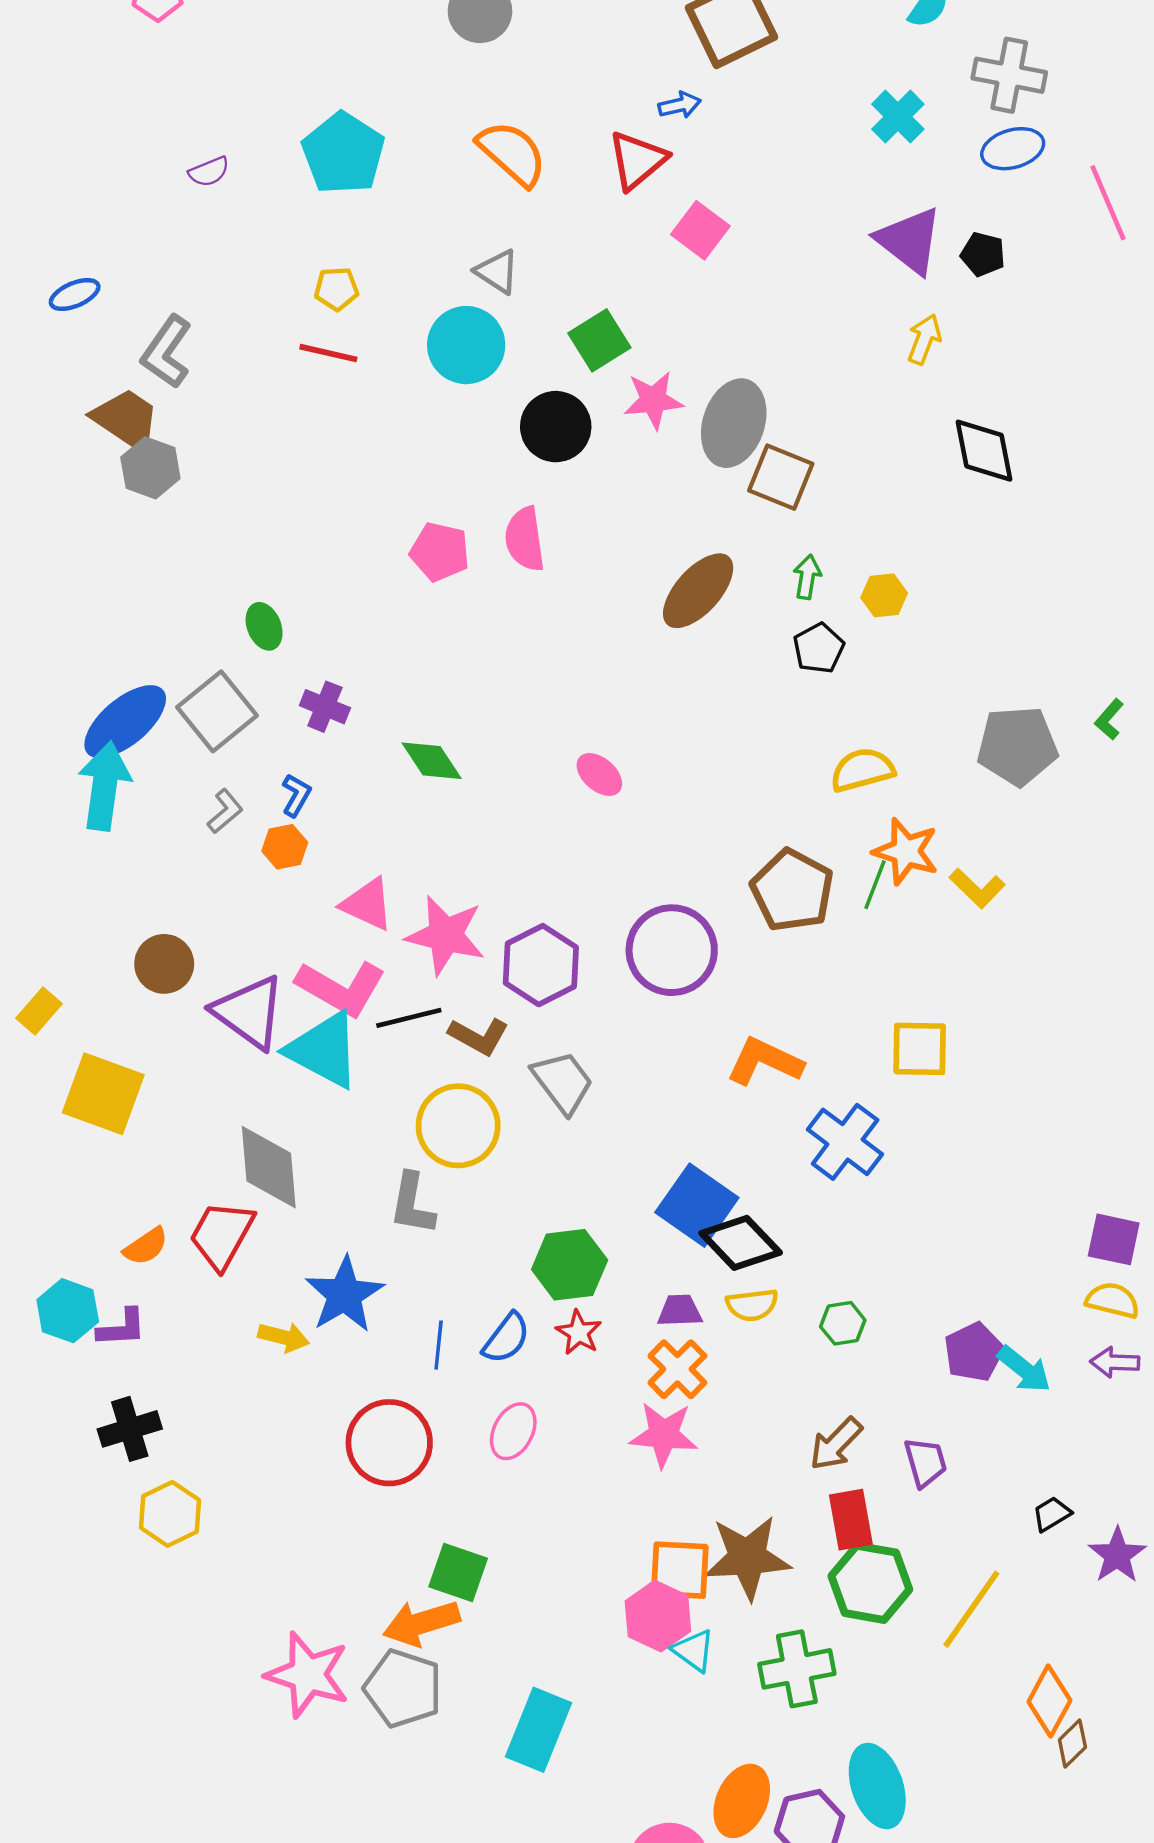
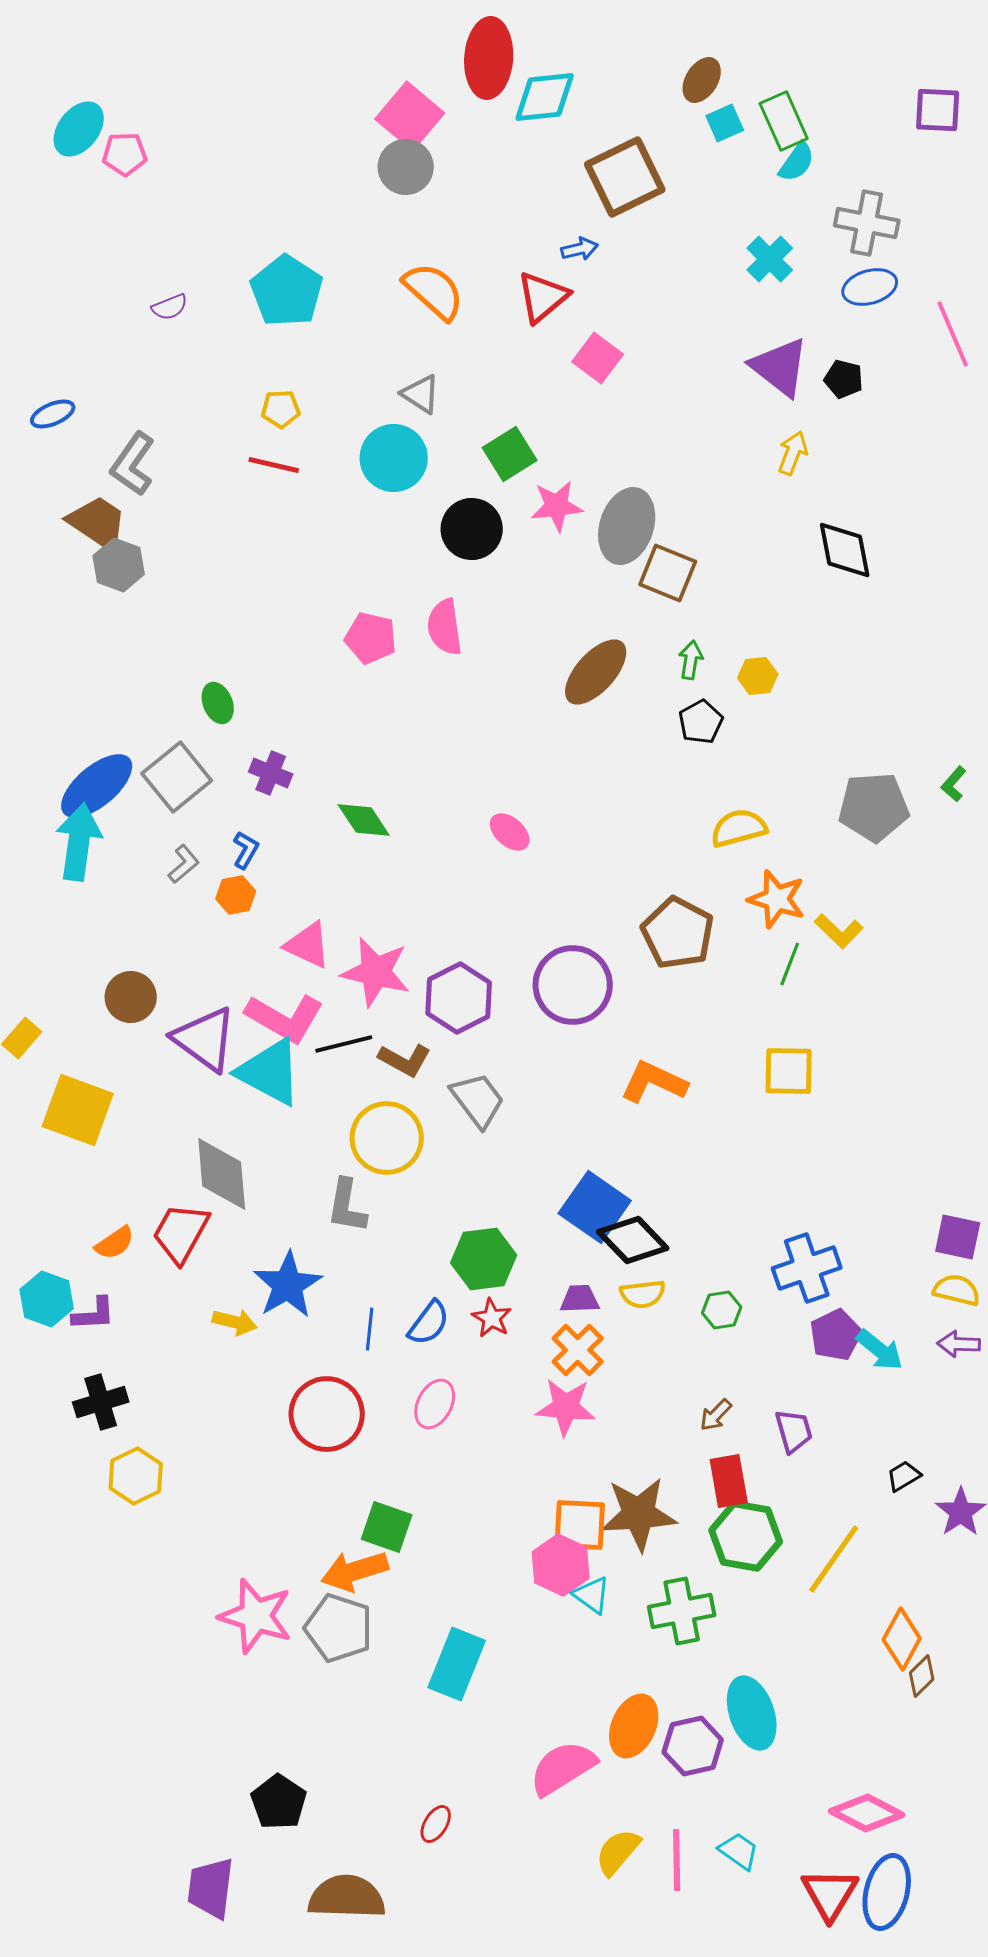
green line: (875, 885) -> (790, 964), moved
blue cross: (845, 1142) -> (807, 1268), moved, turned 34
brown arrow: (836, 1444) -> (716, 1415), size x0.7

